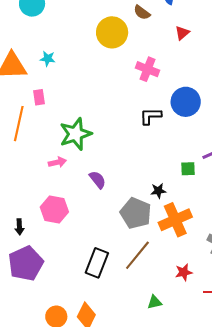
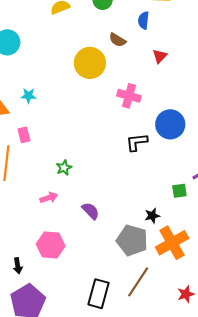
green star: (76, 134) -> (64, 168), size x0.5

